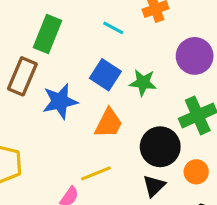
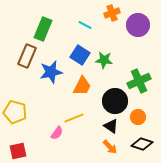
purple circle: (195, 56) -> (138, 25), moved
black triangle: (154, 186) -> (111, 126), turned -42

